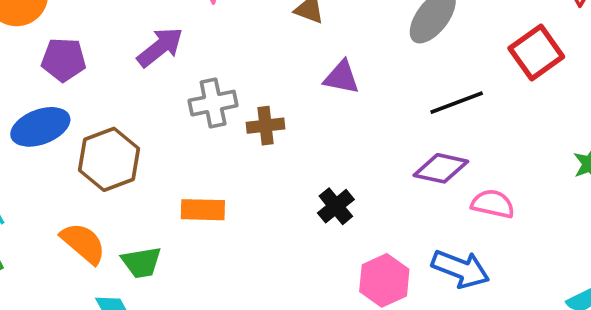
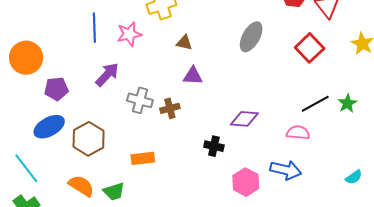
purple triangle: (341, 77) -> (193, 76), moved
gray cross: (213, 103) -> (140, 100), turned 35
black line: (457, 103) -> (315, 104), moved
purple diamond: (441, 168) -> (244, 119), moved
black cross: (336, 206) -> (214, 146), turned -30

